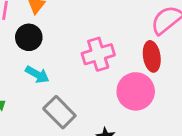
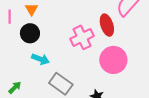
red ellipse: (152, 56) -> (107, 25), moved

